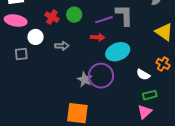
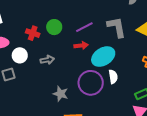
gray L-shape: (124, 15) -> (117, 27), moved
white semicircle: (143, 75) -> (113, 77), moved, turned -120
gray star: (85, 79) -> (61, 94), moved

